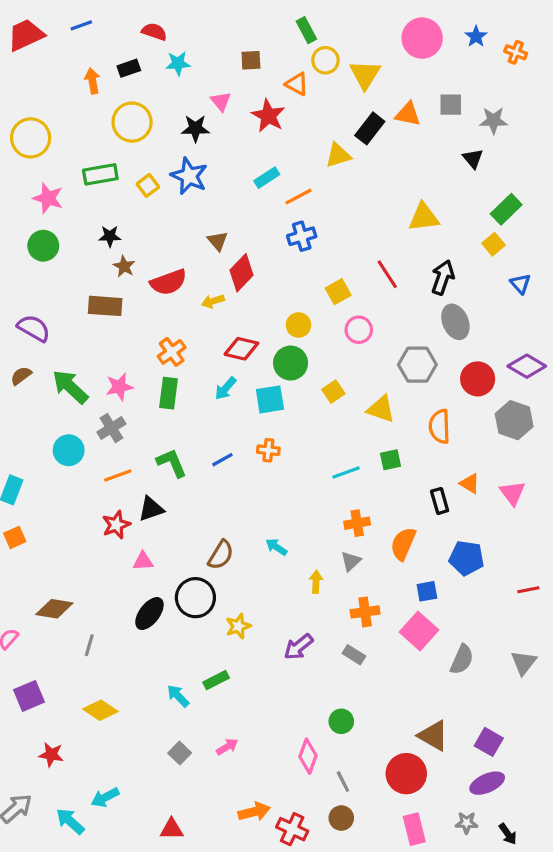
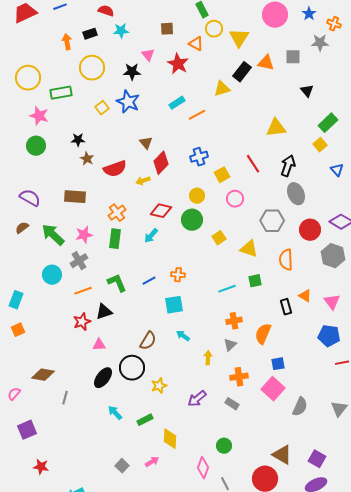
gray star: (493, 120) -> (320, 43), moved
green rectangle: (100, 174) -> (61, 93), moved
blue cross: (302, 236) -> (199, 157), moved
brown rectangle: (105, 306) -> (75, 197), moved
cyan square: (270, 399) -> (174, 305), moved
blue pentagon: (467, 558) -> (329, 336), moved
cyan arrow: (178, 696) -> (115, 413), moved
yellow diamond: (100, 710) -> (170, 439), moved, turned 60

